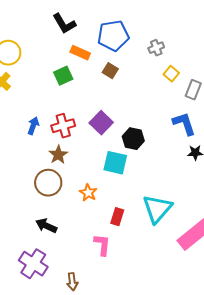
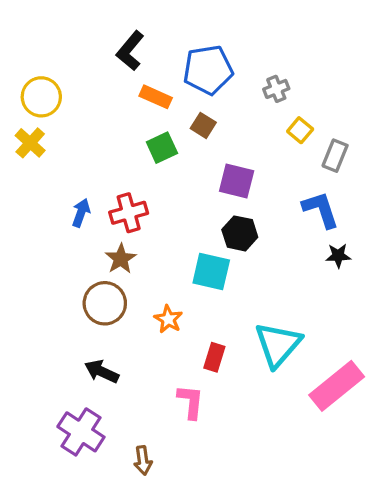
black L-shape: (64, 24) -> (130, 51), turned 70
green square: (63, 76) -> (162, 148), moved
purple square: (101, 123) -> (237, 181), moved, turned -30

